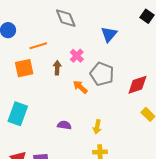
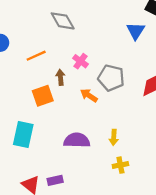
blue triangle: (109, 34) -> (136, 31), moved
orange square: (24, 68) -> (43, 96), moved
purple semicircle: (64, 125) -> (77, 140), size x1.6

